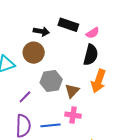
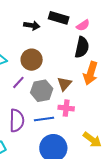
brown circle: (34, 53) -> (32, 60), moved
gray hexagon: (51, 81) -> (42, 91), moved
purple line: (25, 97) -> (18, 82), moved

